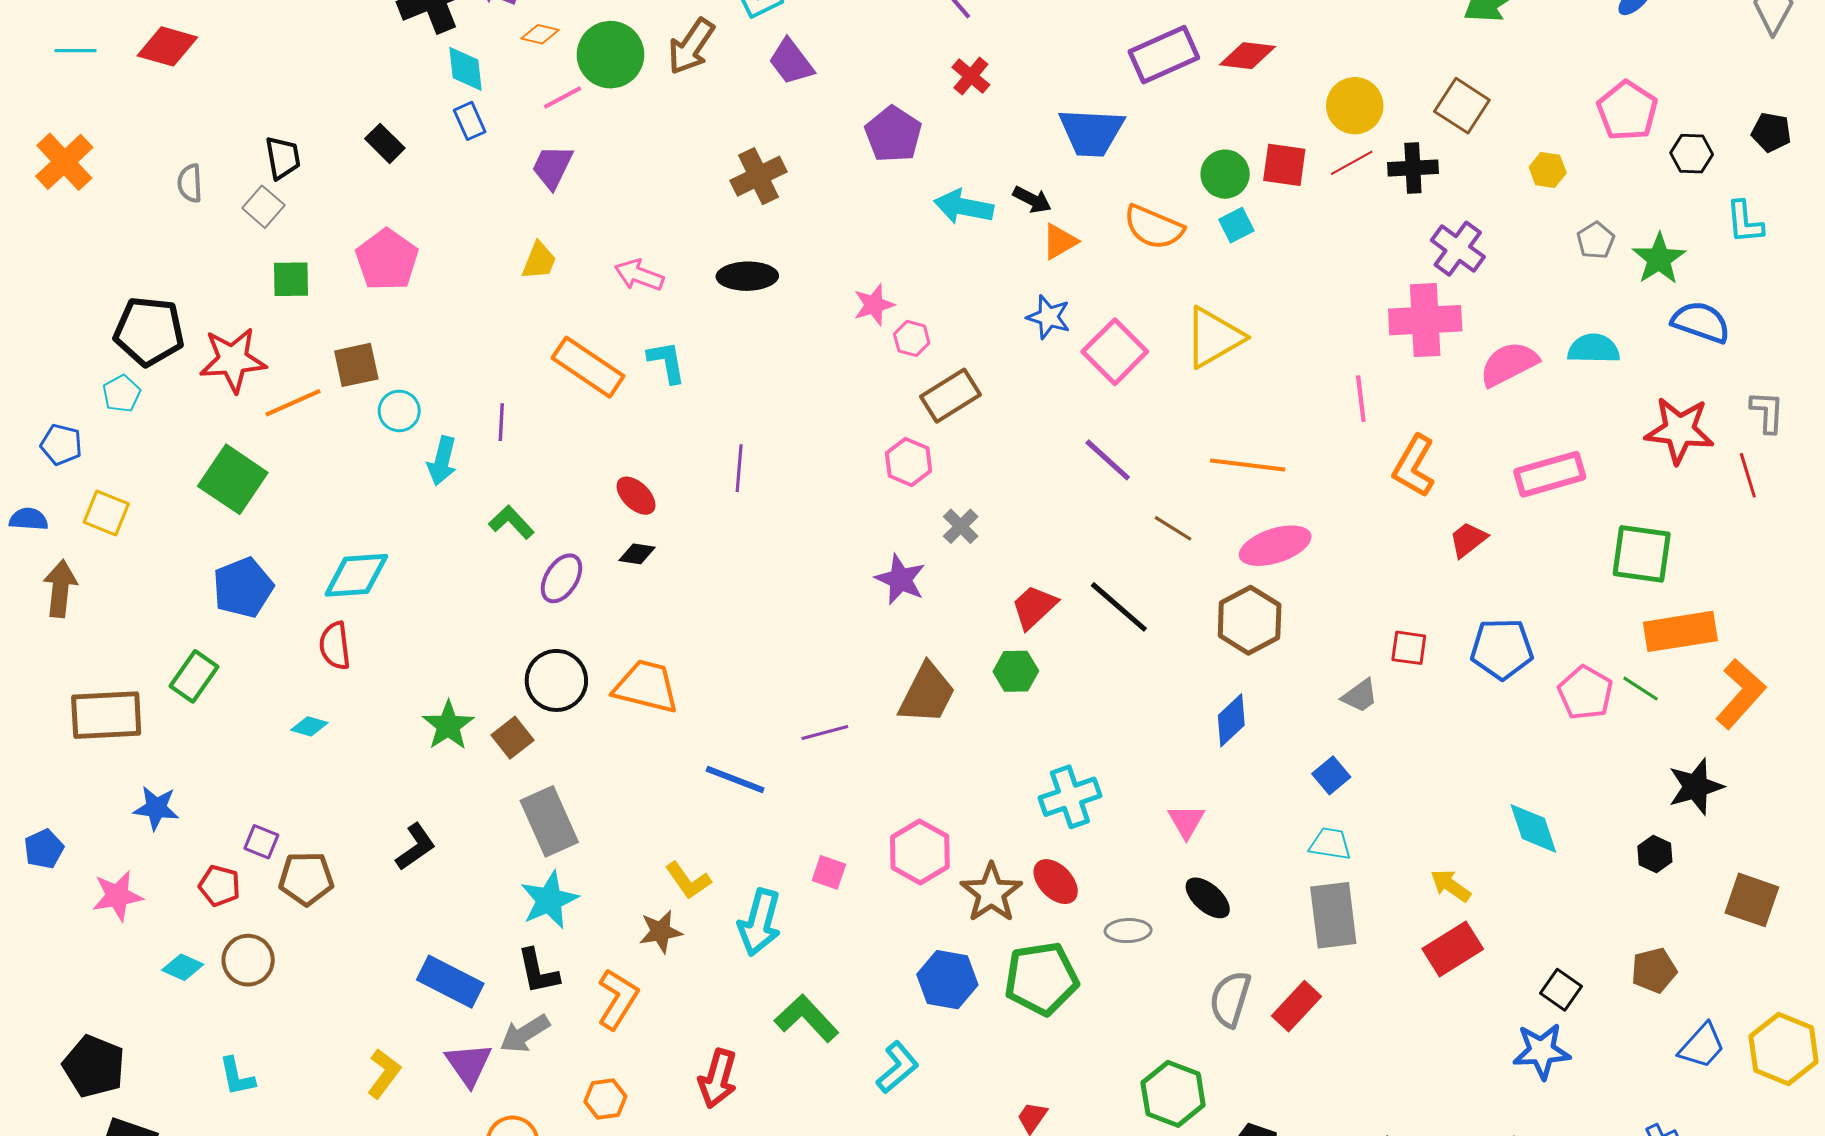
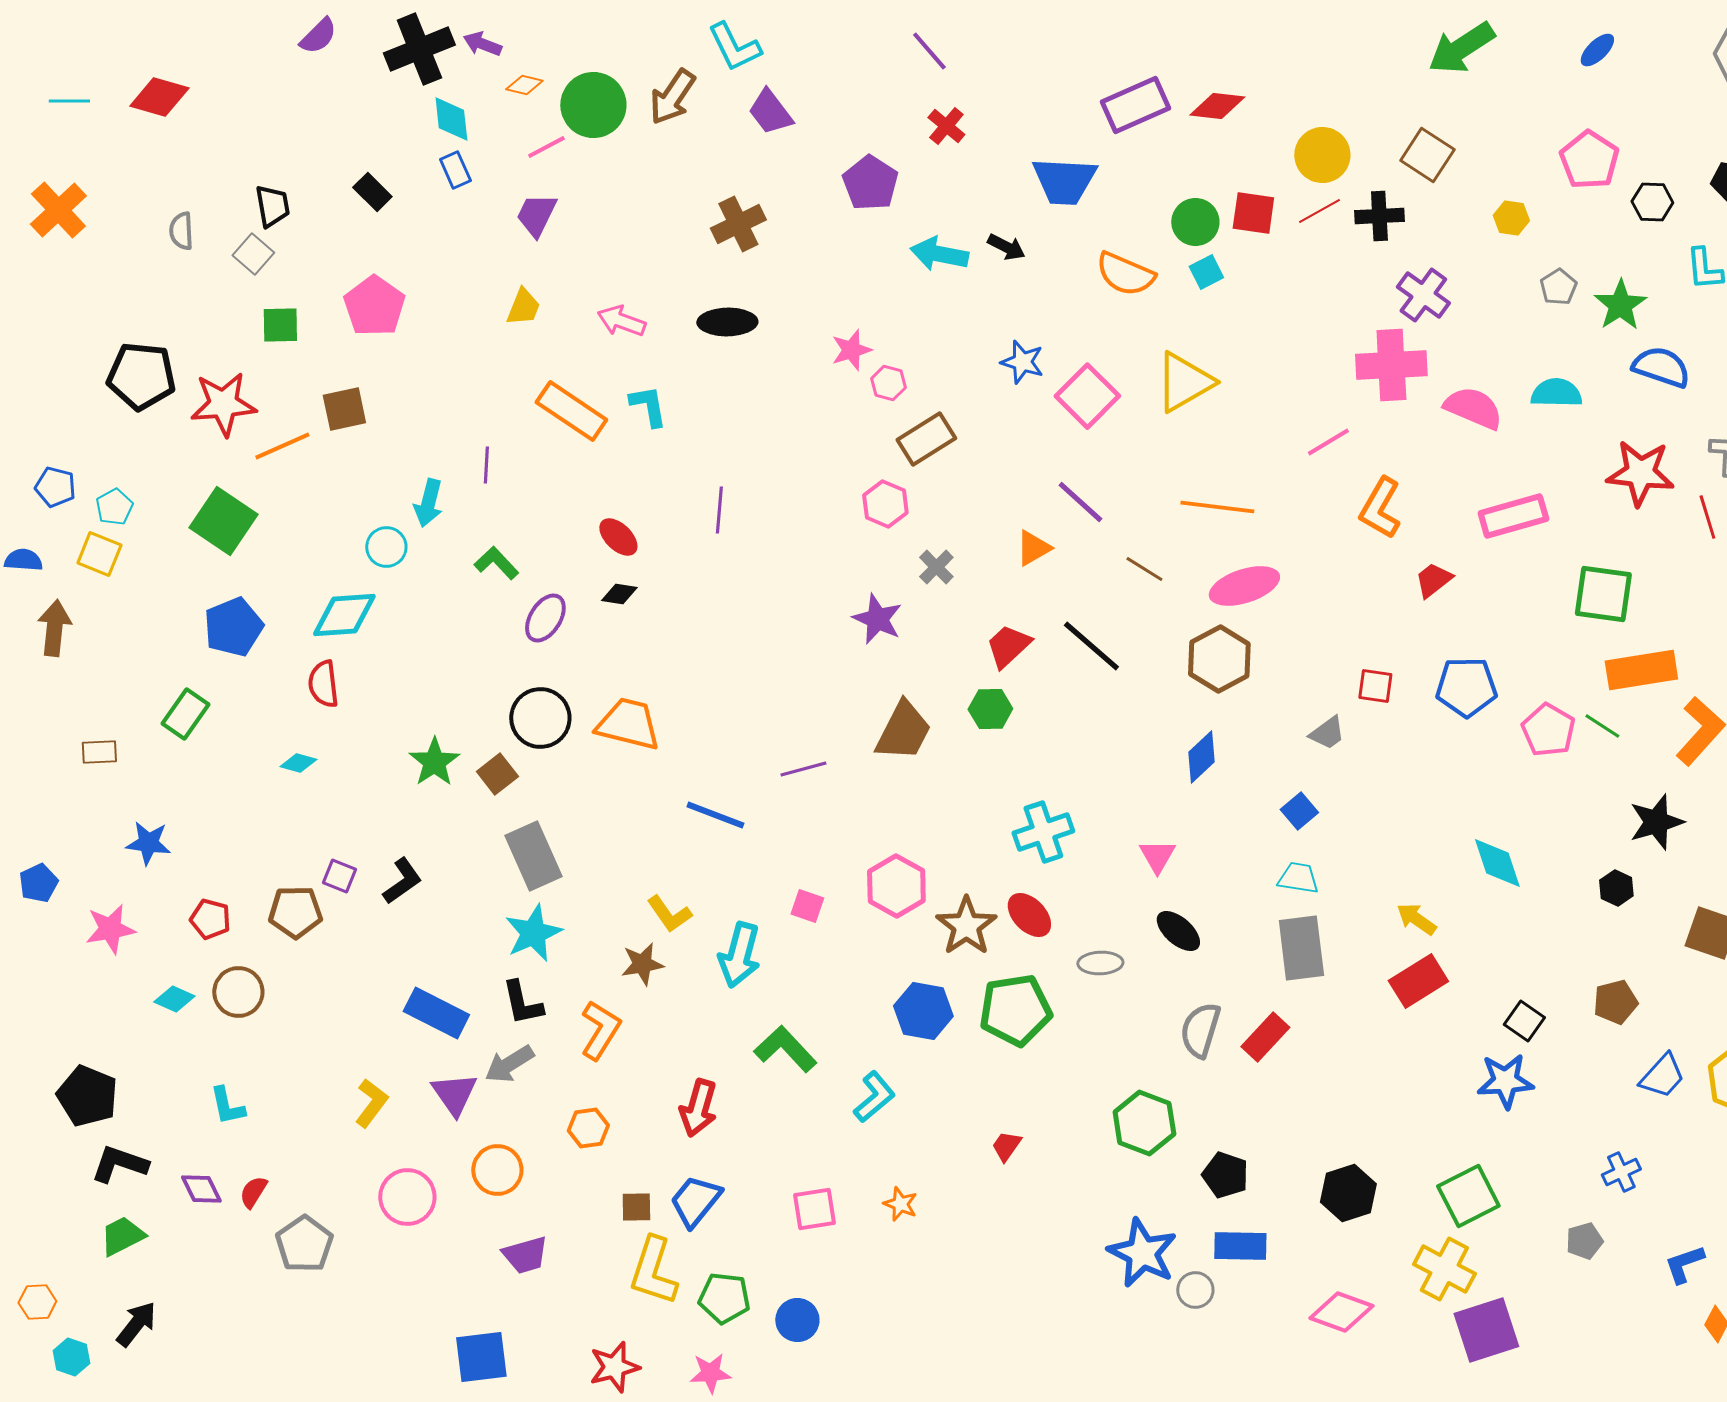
orange triangle: (1060, 241) -> (1033, 548), moved
pink semicircle: (1509, 364) -> (1473, 408), turned 50
cyan pentagon: (121, 394) -> (114, 507), moved
pink line: (1361, 399) -> (1328, 442), turned 66
cyan circle: (399, 411) -> (386, 547), moved
brown rectangle: (106, 715) -> (99, 752), size x0.5
purple square: (261, 842) -> (339, 876), moved

